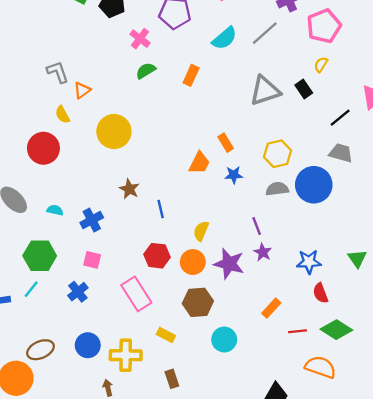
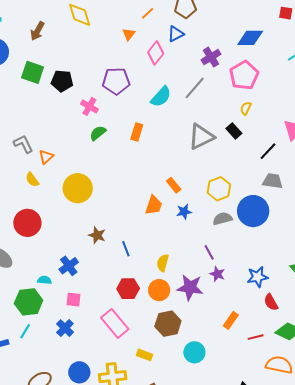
red circle: (43, 148) -> (27, 223), moved
cyan semicircle: (55, 210) -> (44, 280), moved

